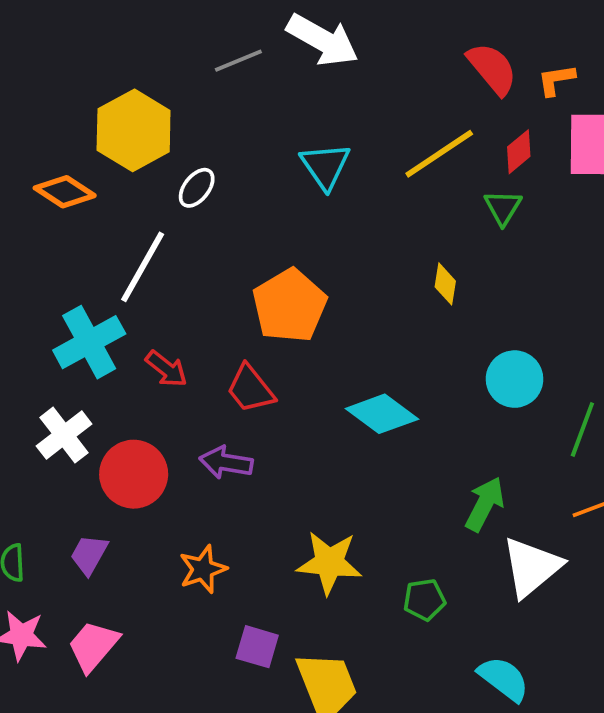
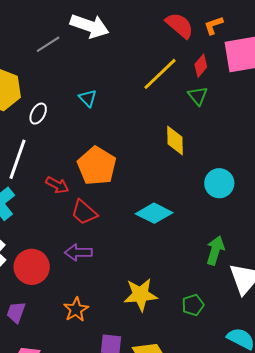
cyan triangle: (325, 166) -> (88, 98), moved, size x0.7
yellow diamond: (445, 284) -> (175, 141), size x1.4
red arrow: (166, 369) -> (57, 185), moved

